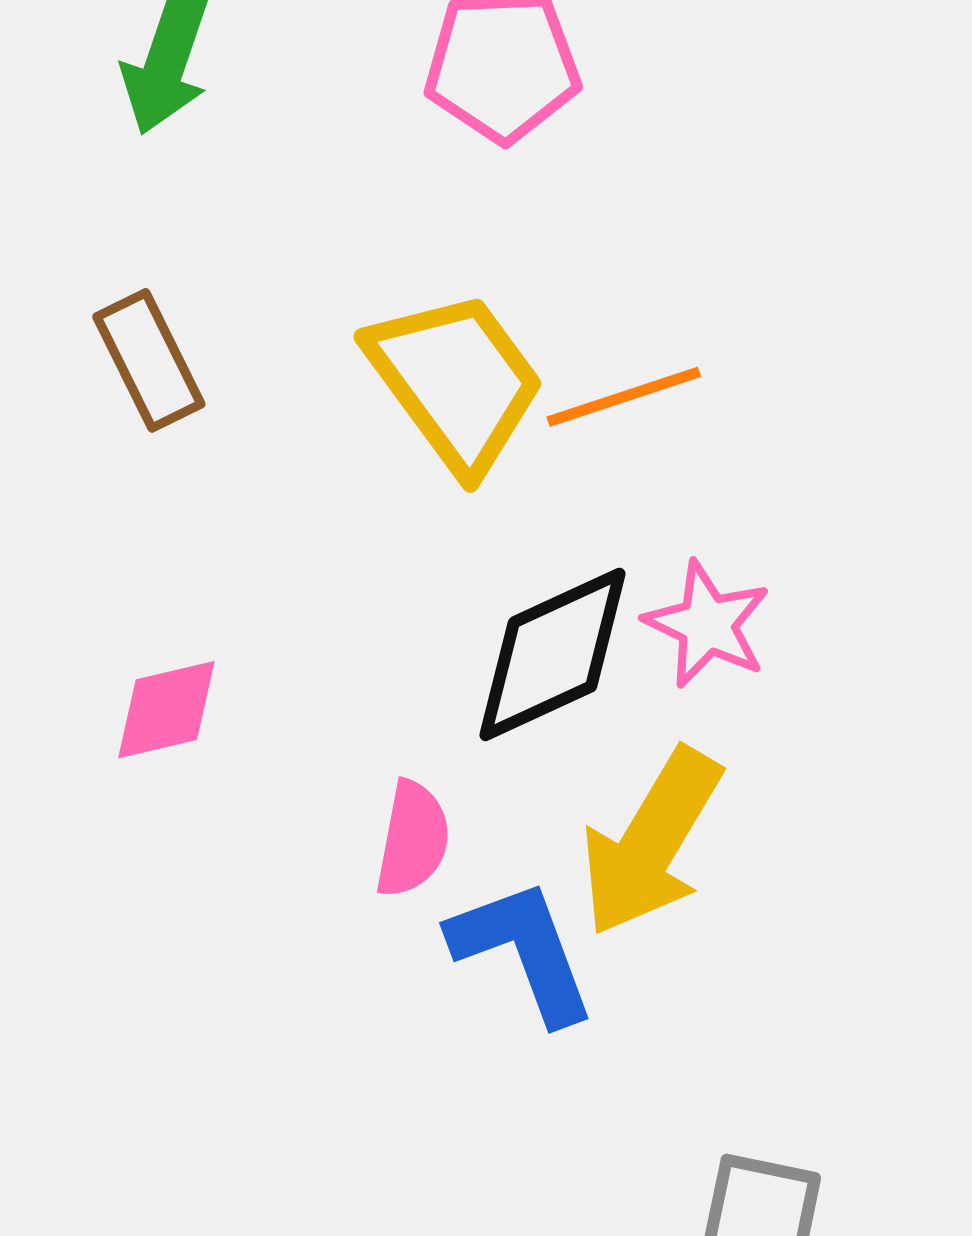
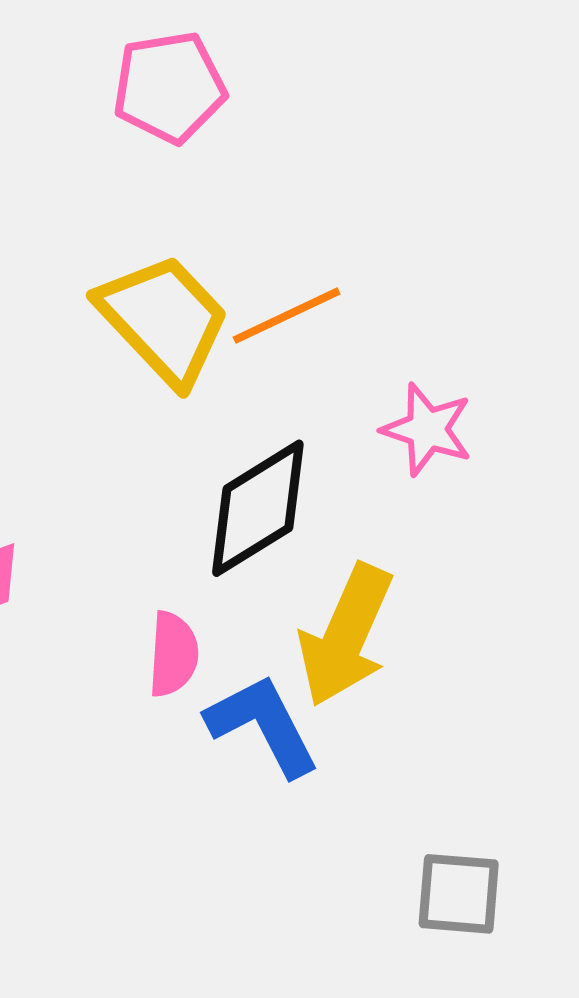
pink star: (707, 624) -> (427, 429), moved

